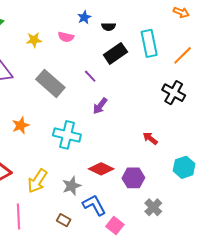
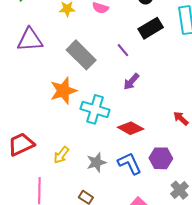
orange star: (21, 125) -> (63, 91), moved, size x1.5
red diamond: (101, 169) -> (131, 128), moved
yellow arrow: (37, 181) -> (61, 155), size x0.7
blue L-shape: (94, 205) -> (130, 163), moved

